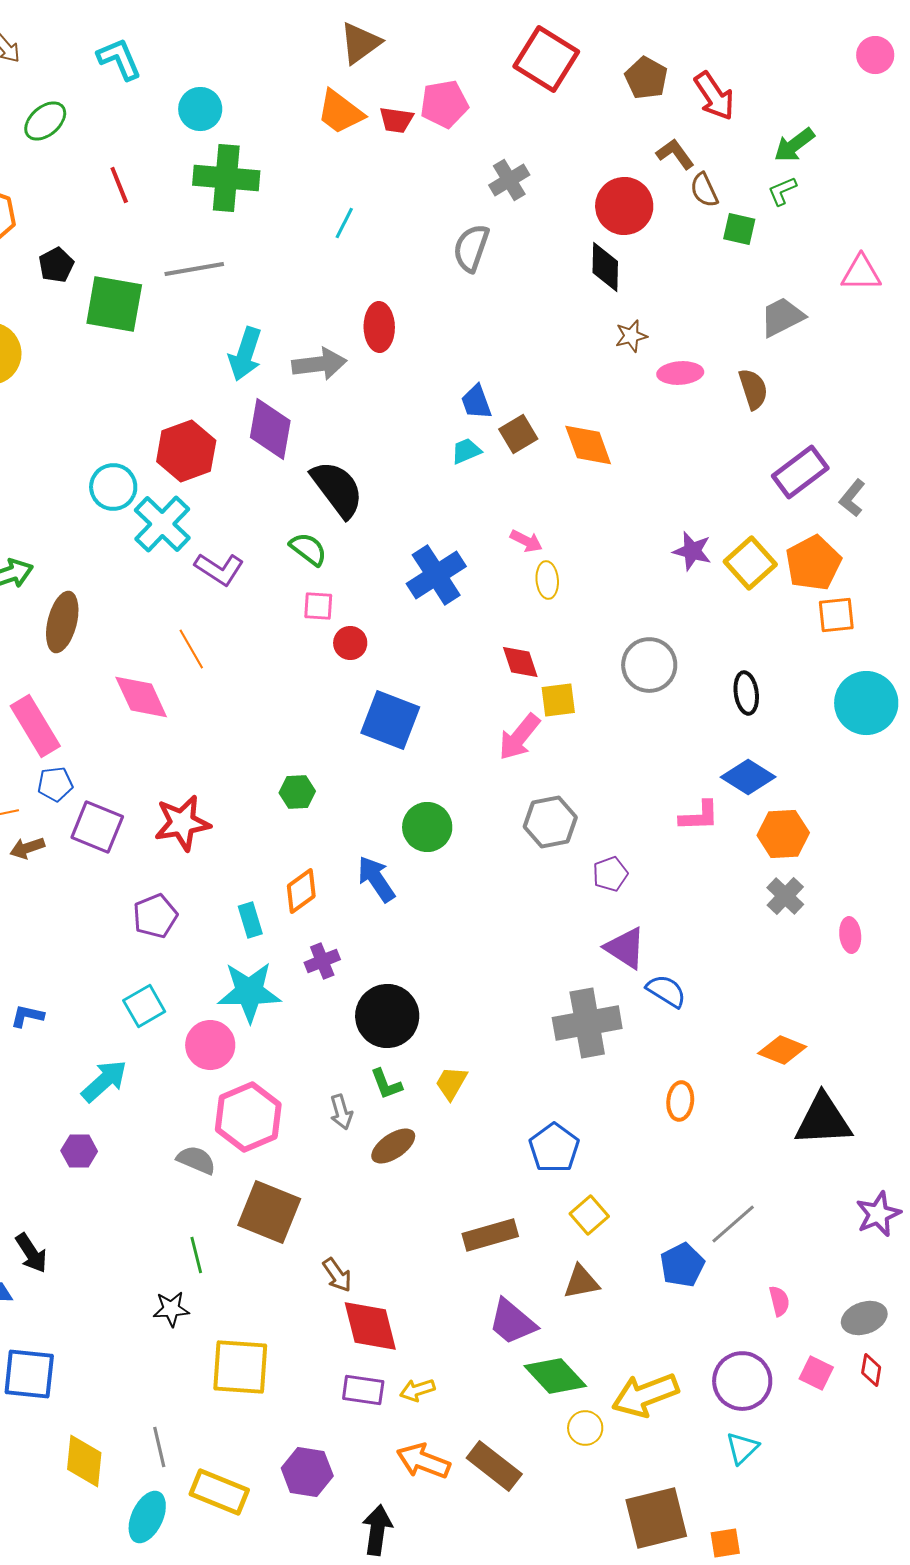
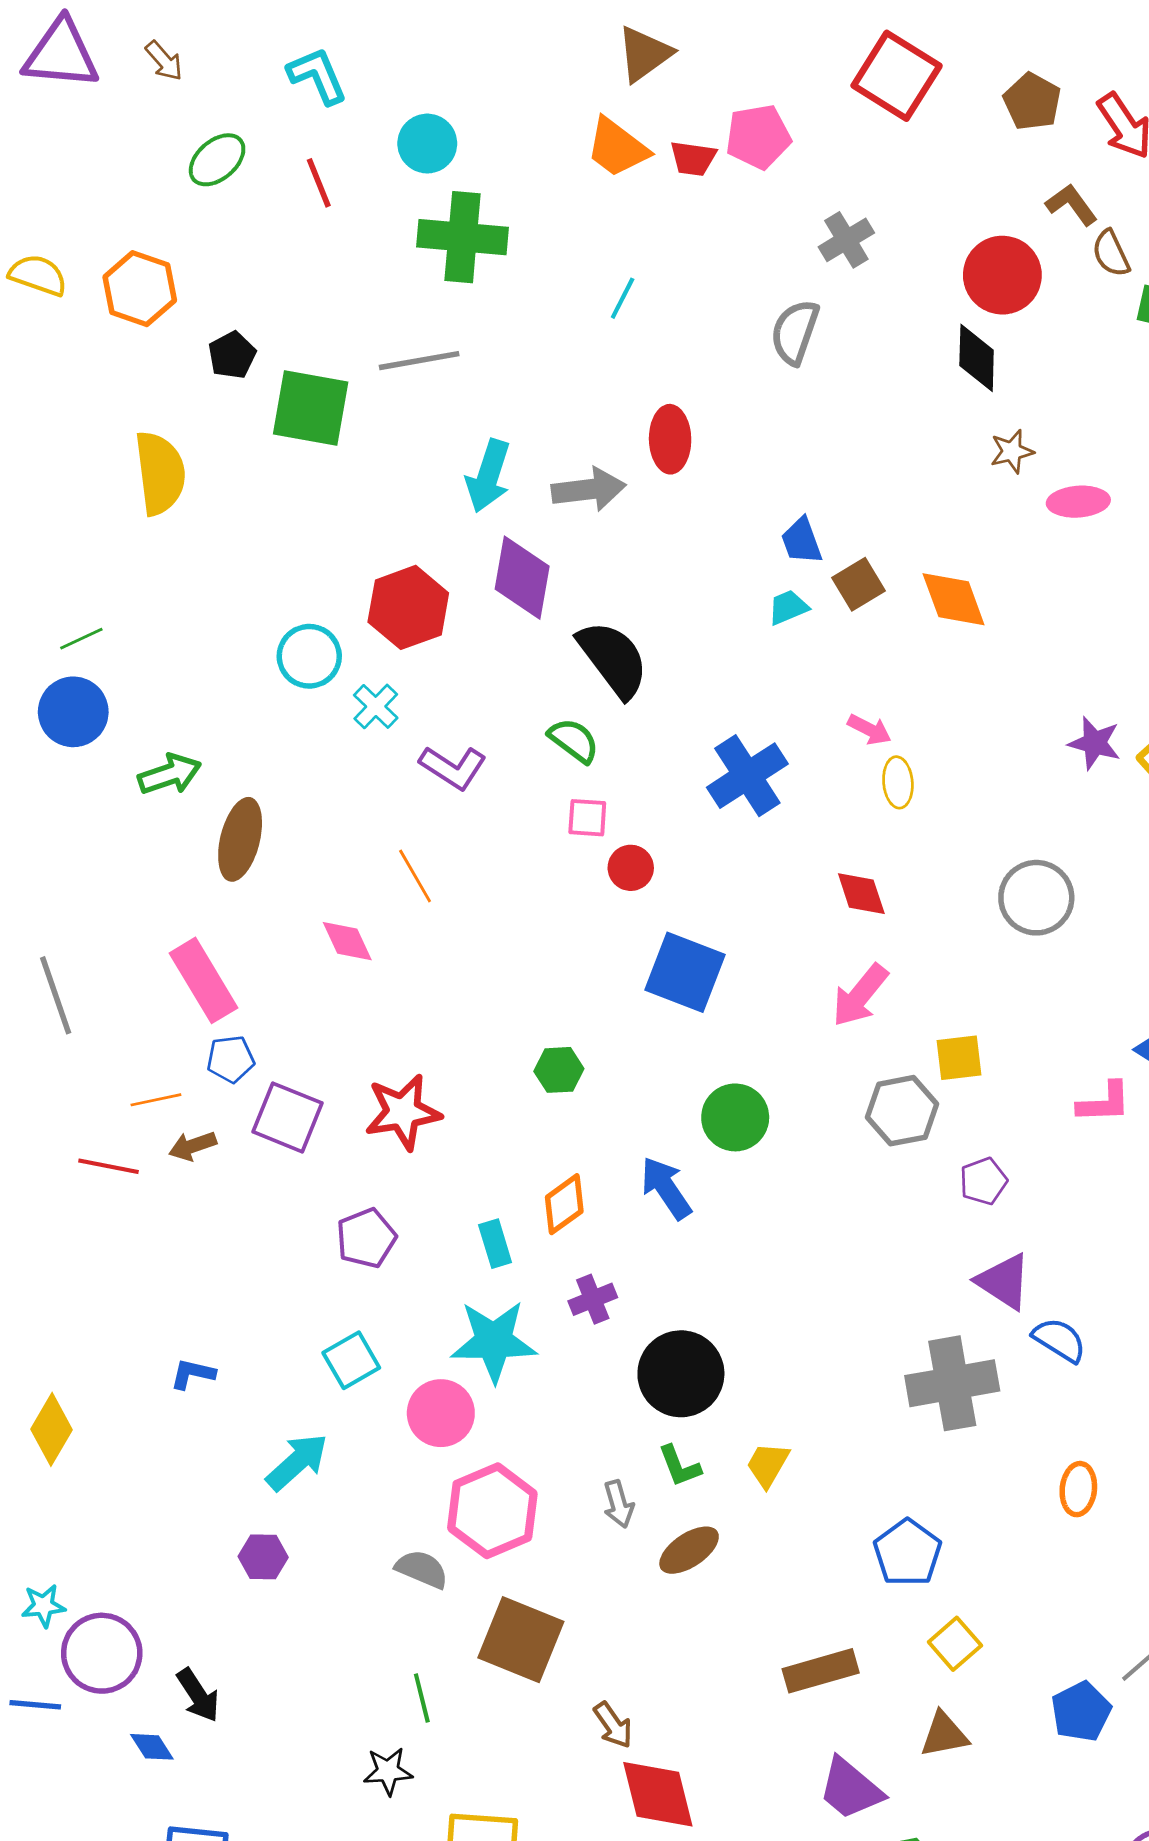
red line: (119, 185) -> (319, 183), moved
cyan cross: (162, 524) -> (376, 706), size x0.6
pink diamond: (141, 697) -> (347, 941), size x0.7
yellow square: (558, 700) -> (959, 1058), moved

